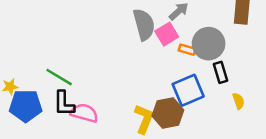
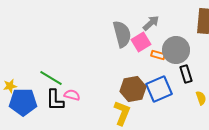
pink semicircle: (84, 113) -> (72, 95), moved, size x0.7
brown hexagon: (168, 113) -> (133, 89), moved

